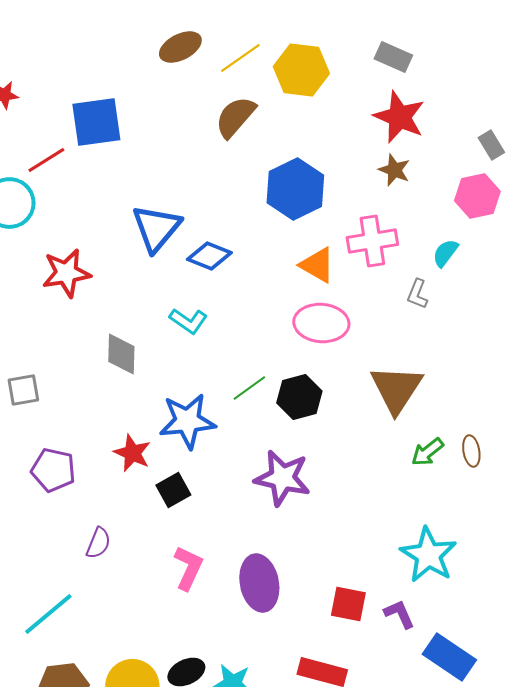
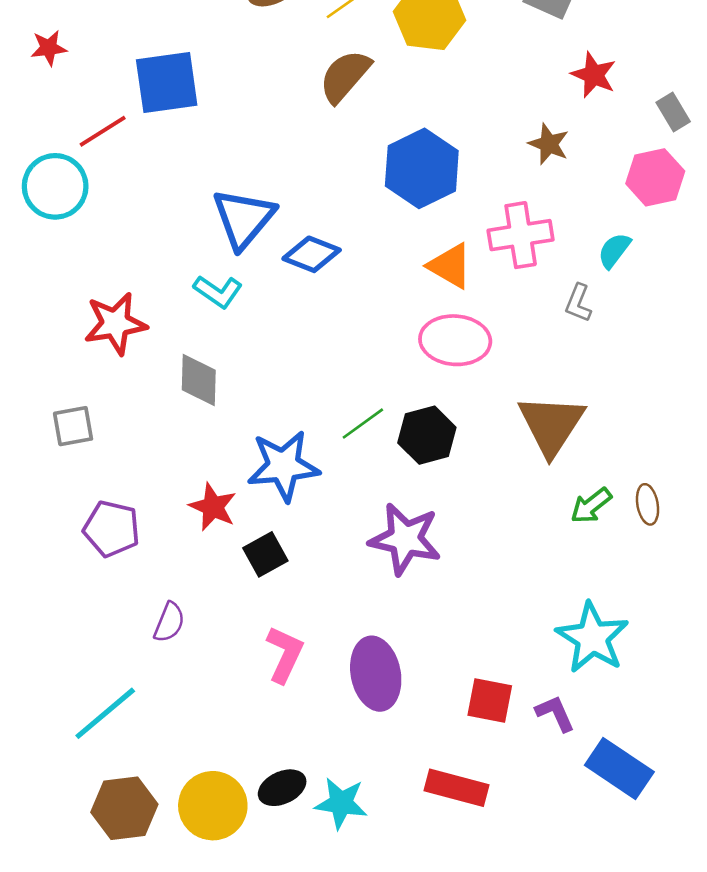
red star: (399, 117) -> (594, 75), moved, size x0.7
red star: (66, 273) -> (115, 324), moved
cyan L-shape: (188, 321) -> (218, 291), moved

